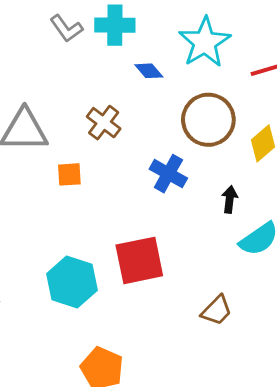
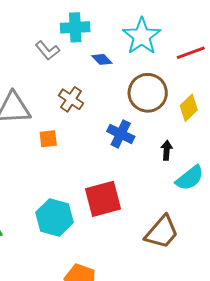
gray L-shape: (66, 28) -> (47, 51), moved
brown trapezoid: (217, 310) -> (162, 232), size x1.5

